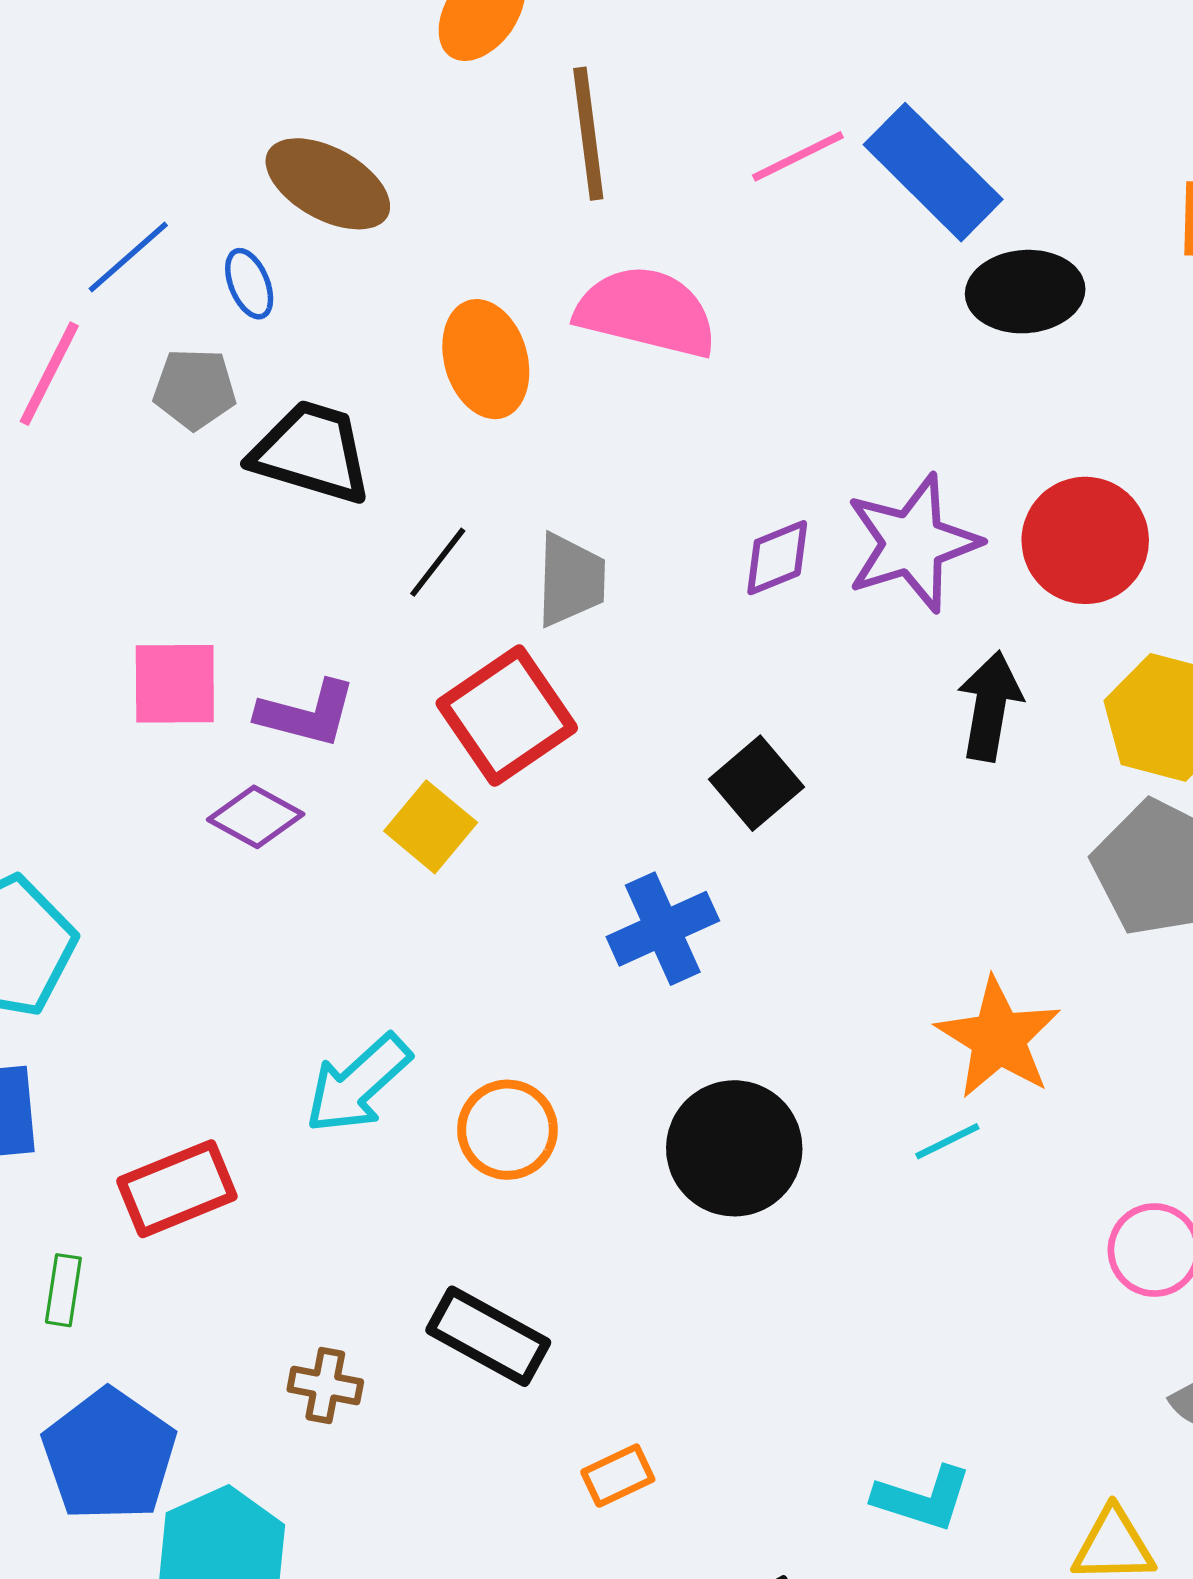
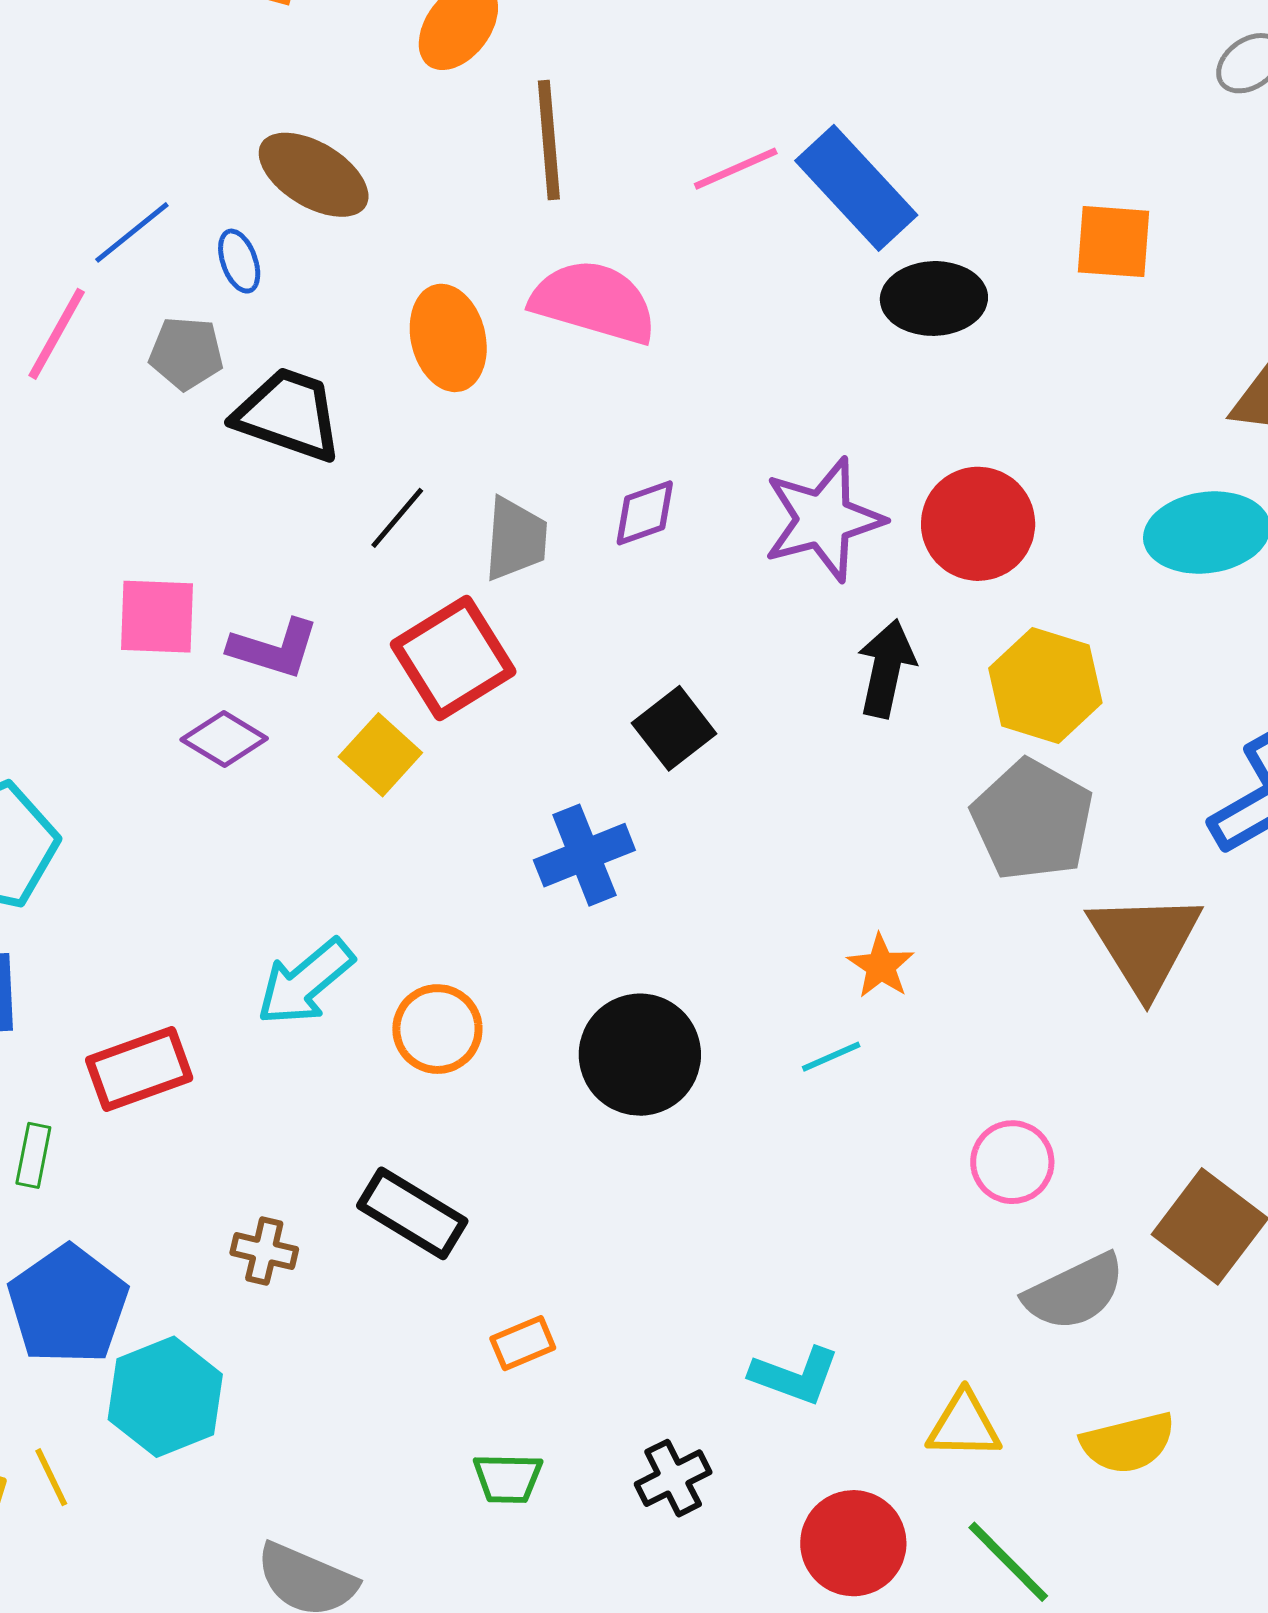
purple diamond: (777, 558) -> (645, 513), moved
orange star: (998, 1038) -> (881, 966), size x0.6

